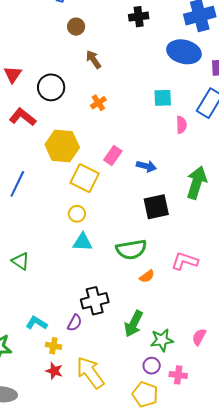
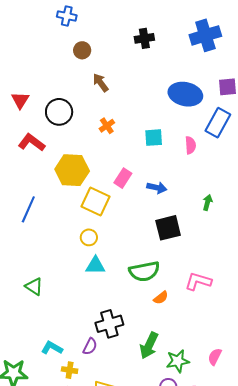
blue ellipse: (184, 52) -> (185, 94), moved
cyan square: (163, 98) -> (154, 138), moved
green arrow: (197, 183) -> (207, 202), size x0.5

